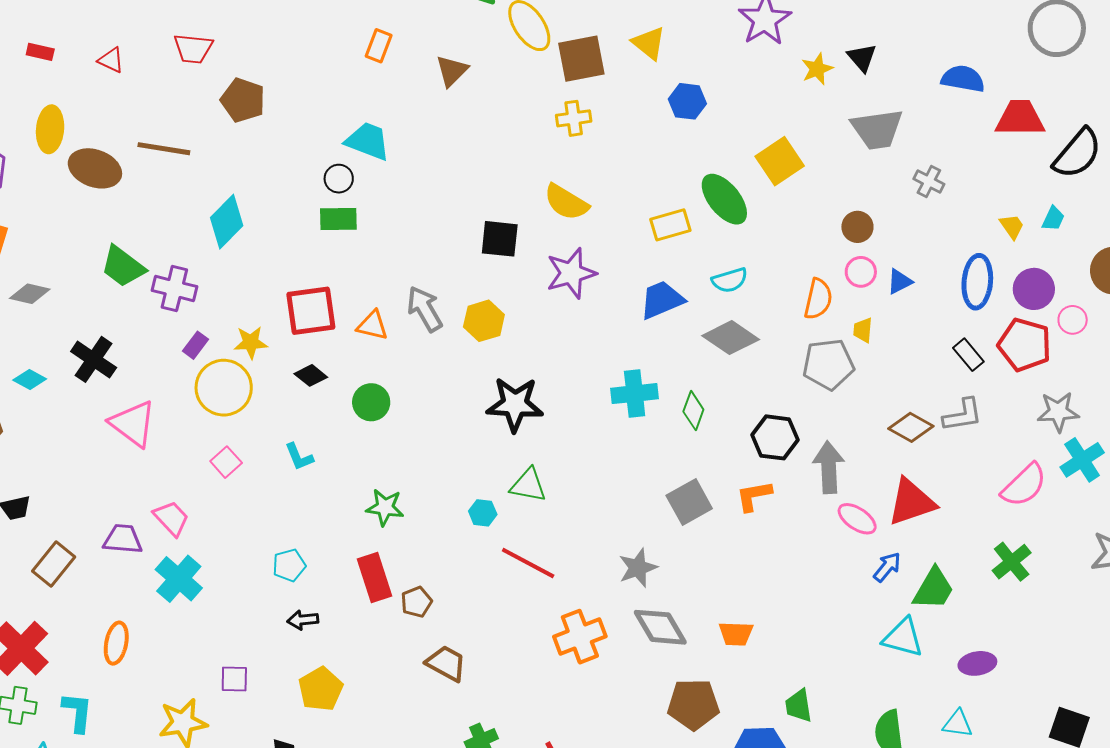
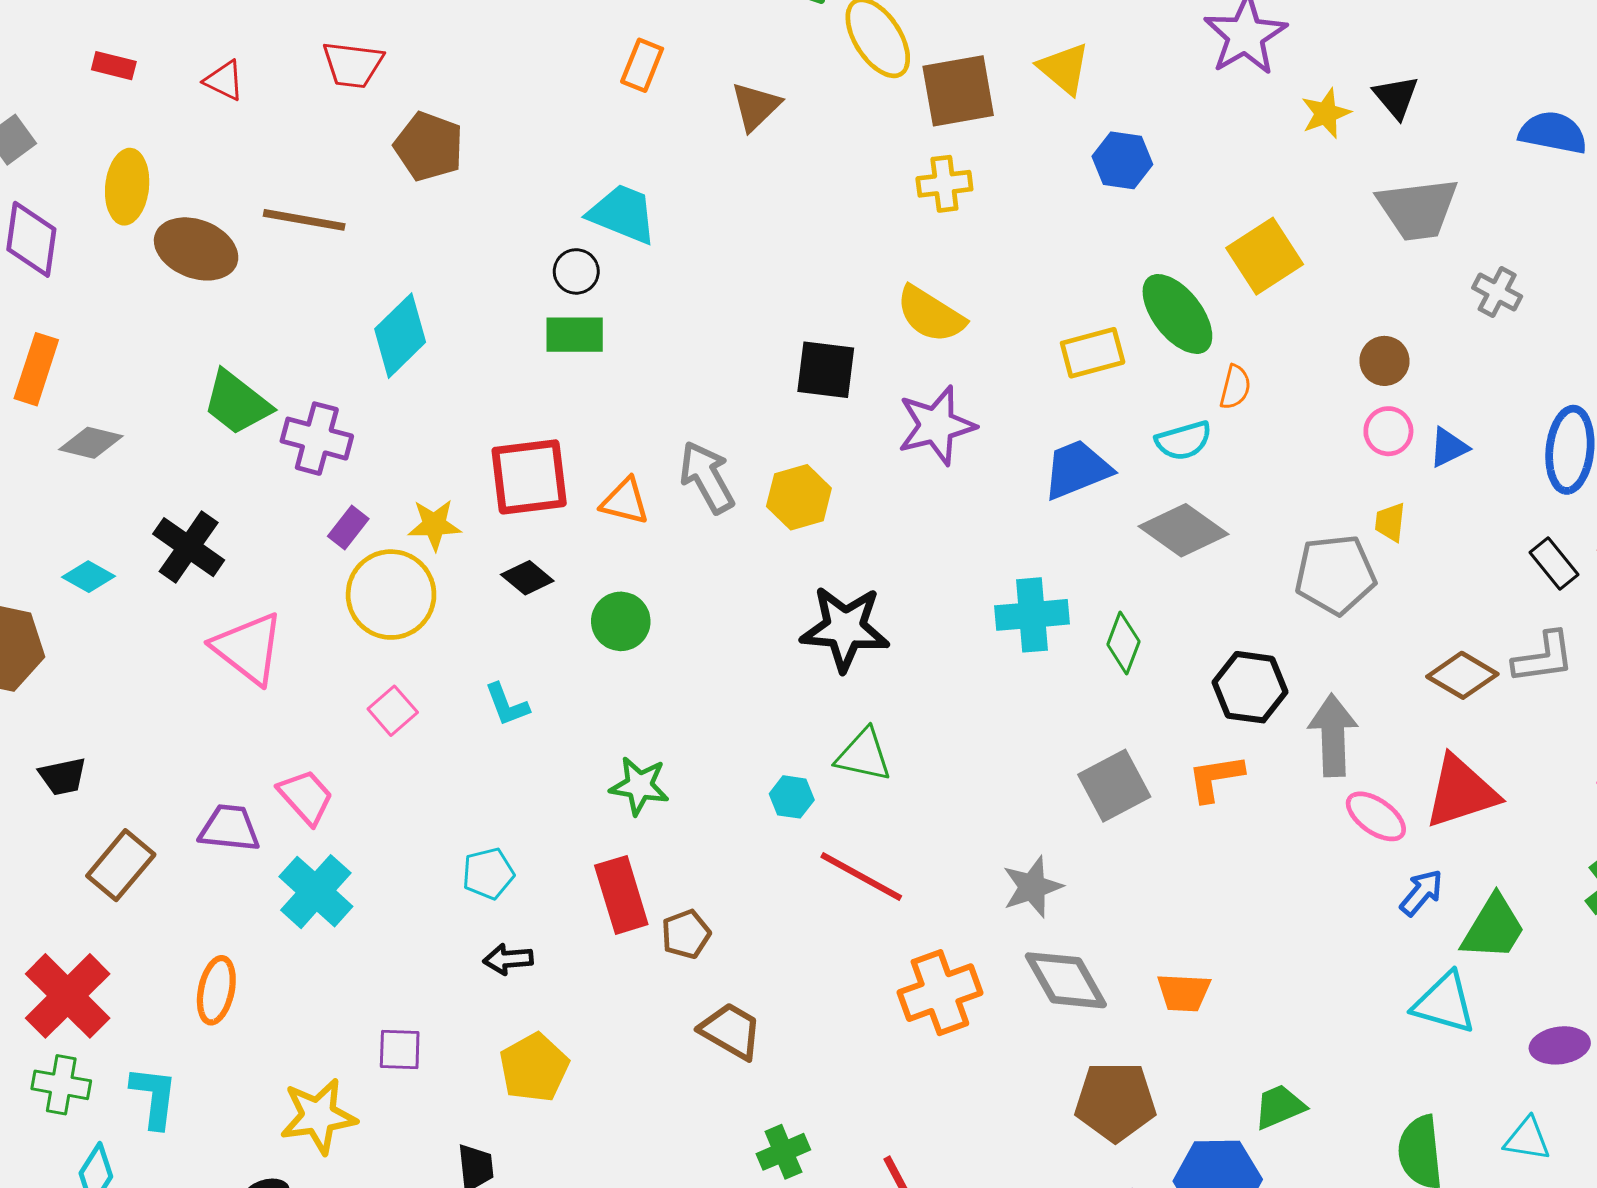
orange semicircle: (818, 299) -> (1235, 387), moved, size x0.7
green trapezoid: (799, 706) -> (1279, 1107), turned 75

